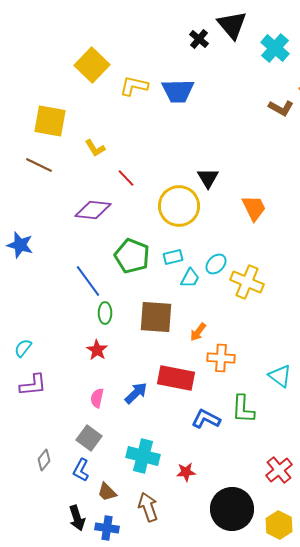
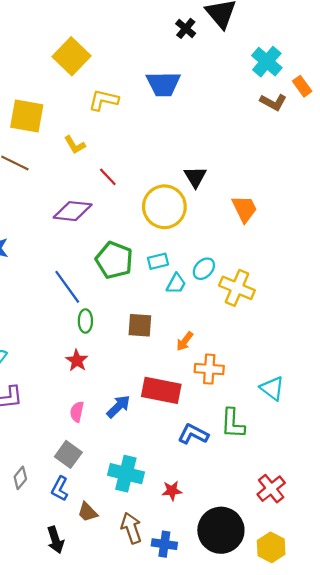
cyan cross: (275, 48) -> (267, 62), moved
yellow L-shape: (134, 86) -> (104, 100), moved
brown square: (156, 317) -> (140, 325), size x0.7
blue cross: (107, 528) -> (164, 544), moved

